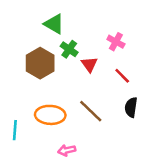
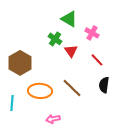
green triangle: (54, 24) -> (69, 19), moved
brown hexagon: (40, 63) -> (20, 63), moved

